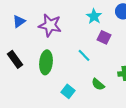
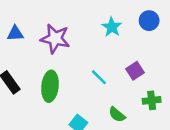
blue triangle: (19, 21) -> (15, 33), turned 32
purple square: (104, 37) -> (135, 71), moved, turned 32

